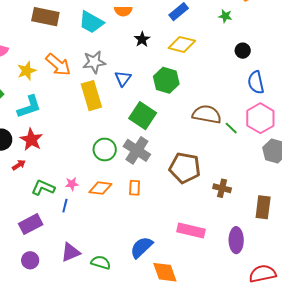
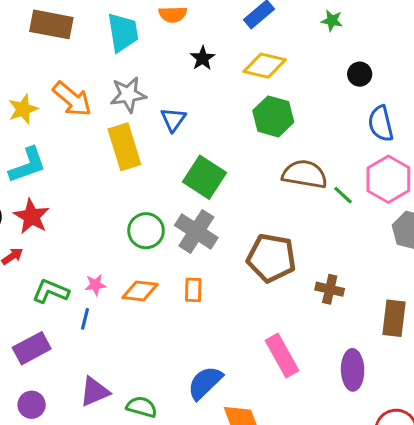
cyan trapezoid: (91, 22) -> (123, 32), turned -128
green hexagon: (166, 80) -> (273, 116), moved
pink rectangle: (191, 230) -> (282, 356), turned 48

